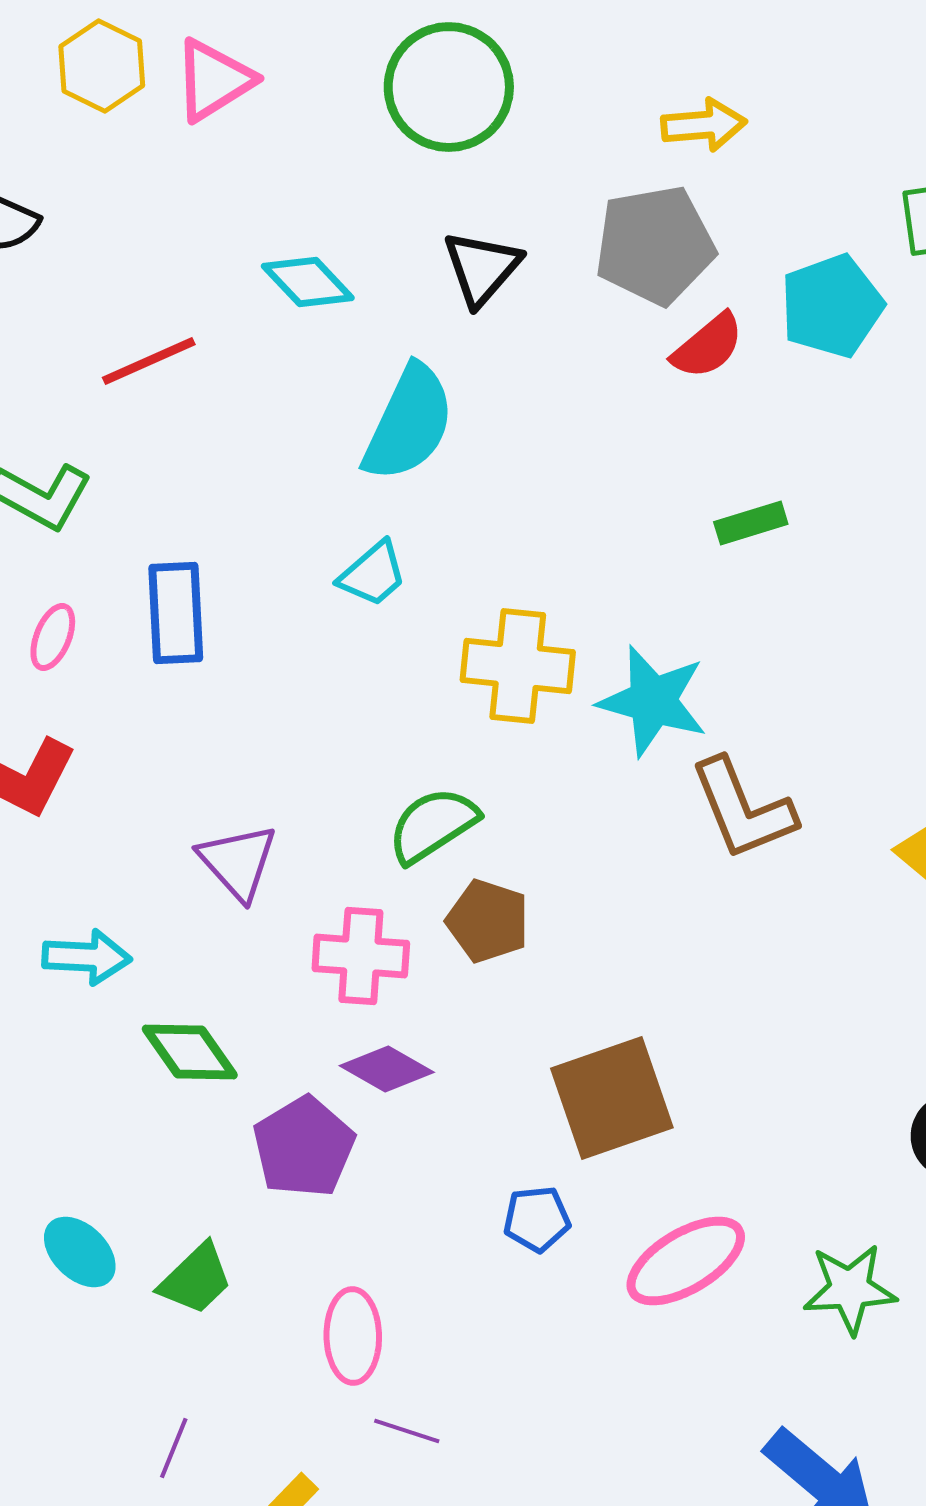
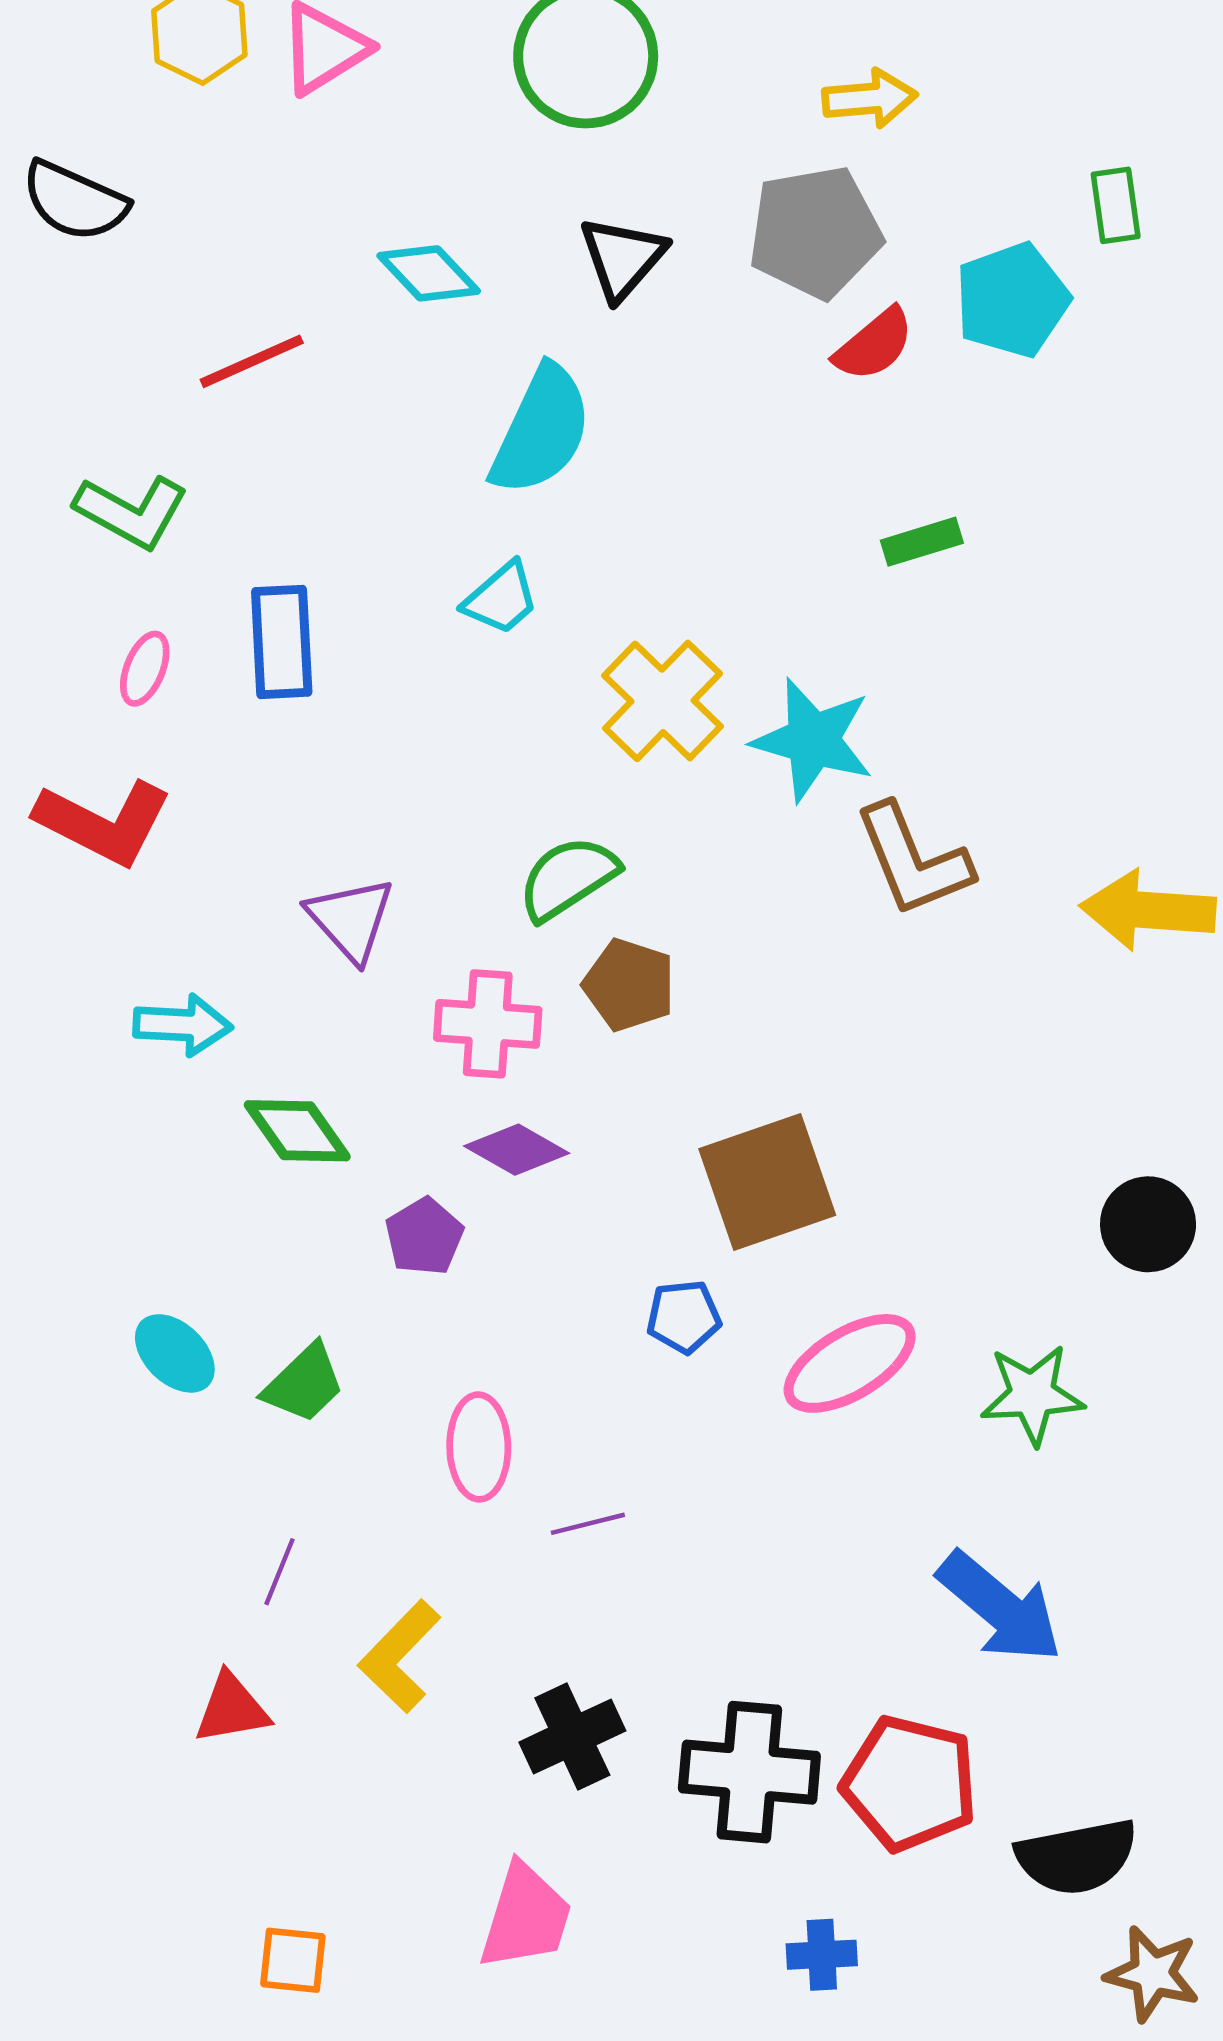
yellow cross: (518, 666) -> (663, 701), turned 38
purple pentagon: (304, 1147) -> (424, 1237), size x0.7
purple line: (407, 1431) -> (588, 1524), moved, turned -32

